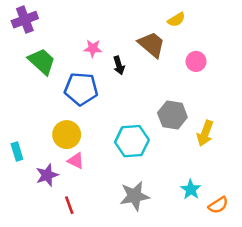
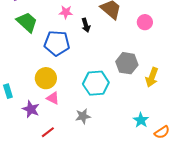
purple star: (47, 175) -> (31, 109), turned -30
gray star: (135, 196) -> (83, 116), moved, size x0.7
red line: (69, 205) -> (48, 132), turned 72

